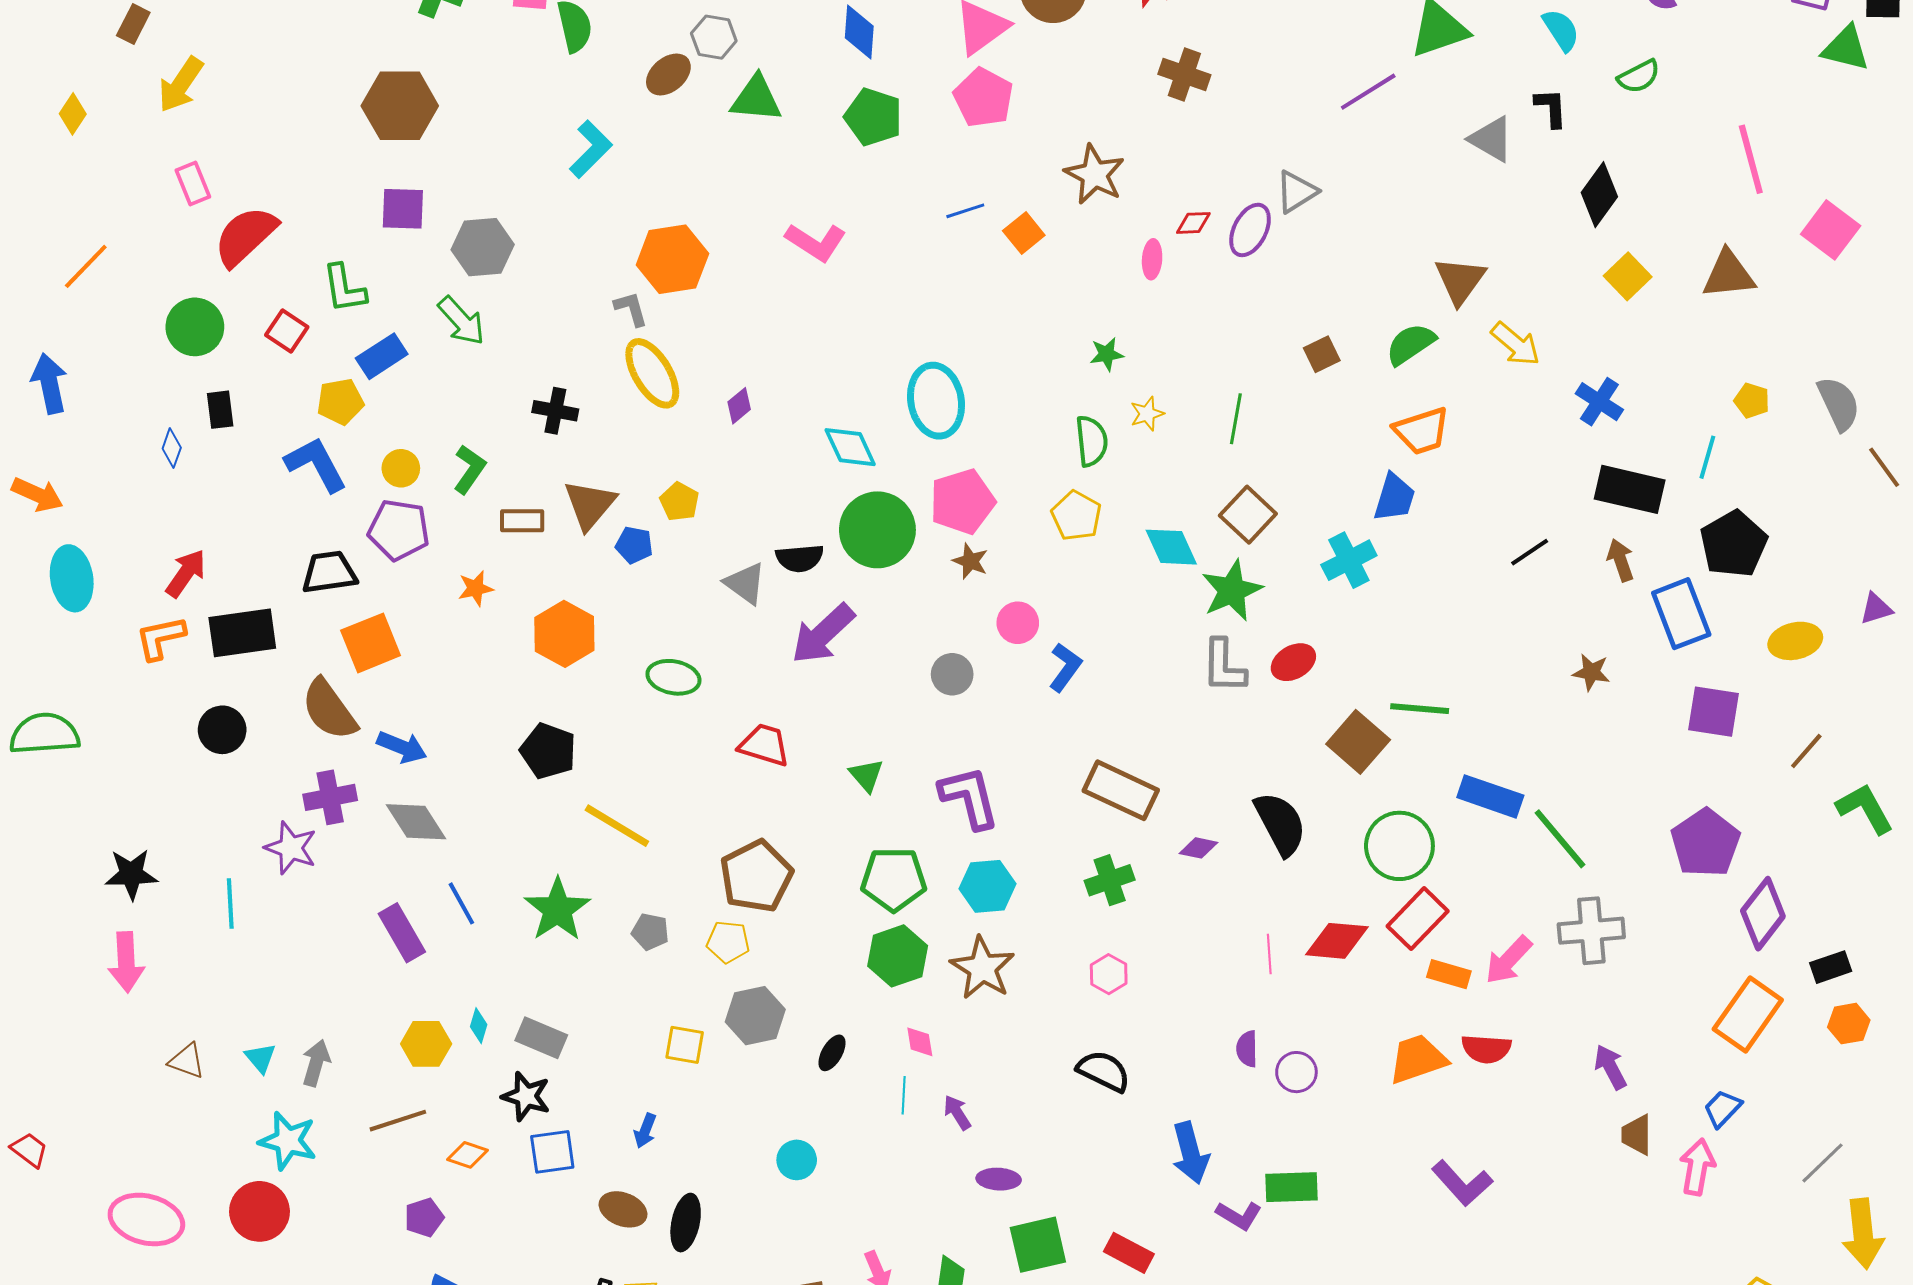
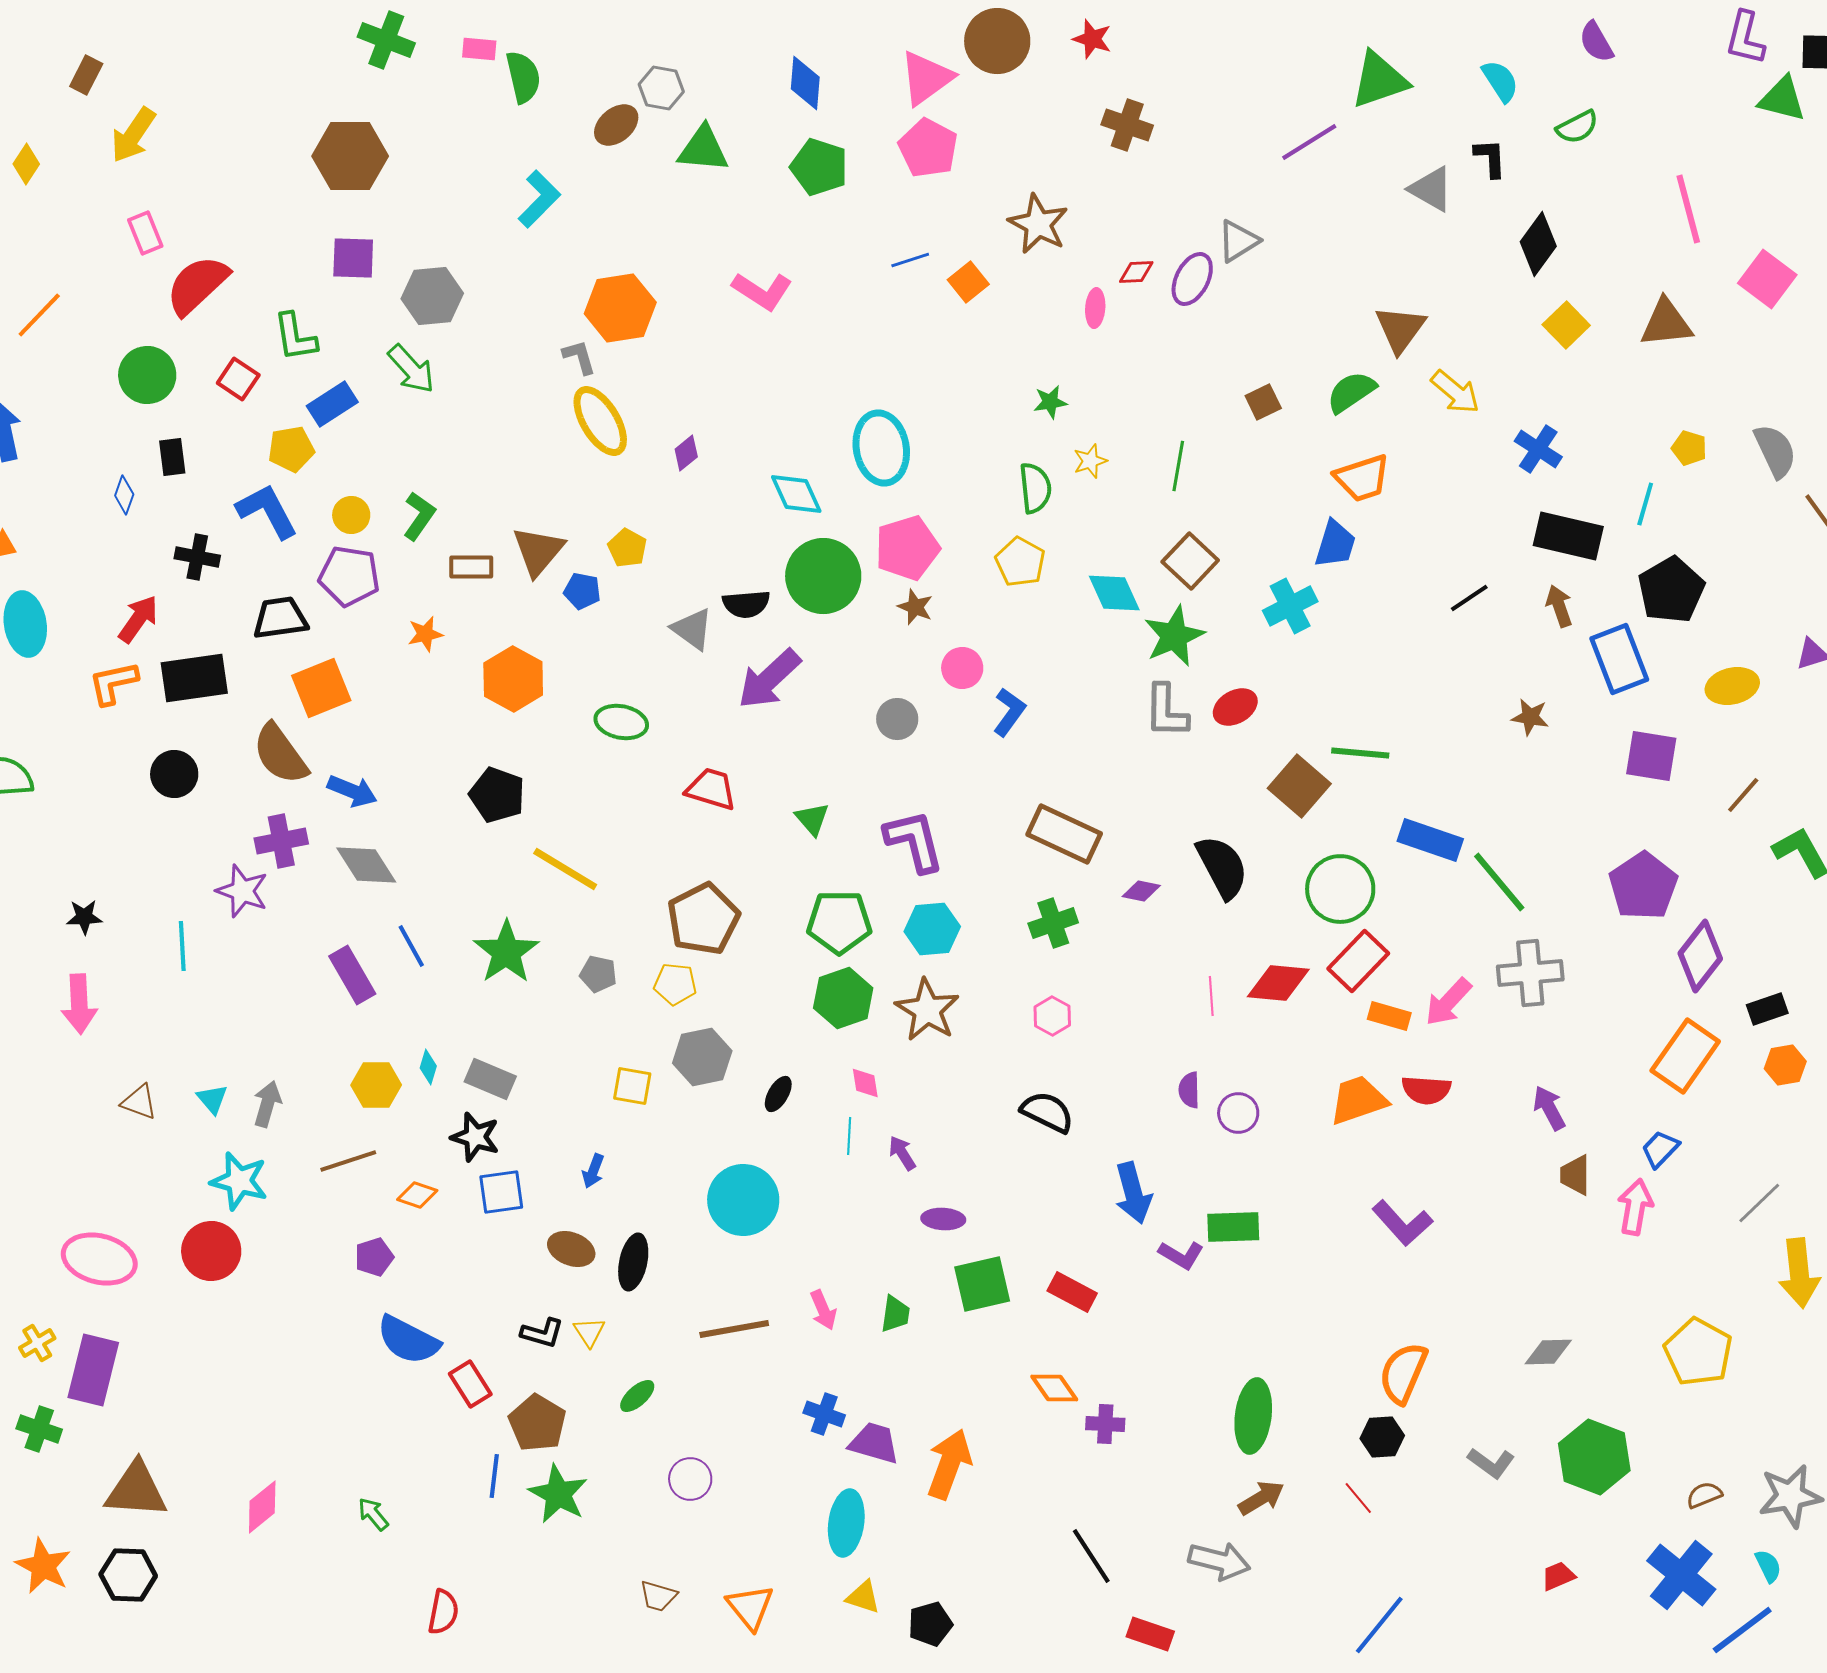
black cross: (555, 411) -> (197, 557), moved
black star: (131, 874) -> (84, 917), size x0.7
cyan circle: (797, 1160) -> (743, 1200), size x1.8

